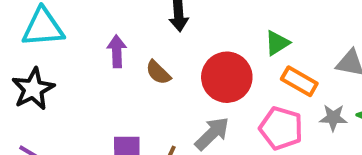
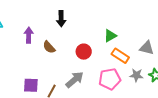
red circle: (227, 77) -> (84, 52), size x0.6
pink pentagon: (281, 128) -> (110, 79), turned -30

